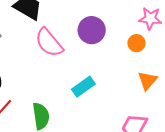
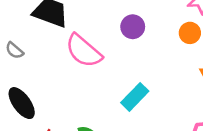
purple circle: (92, 30) -> (133, 27), size x0.7

